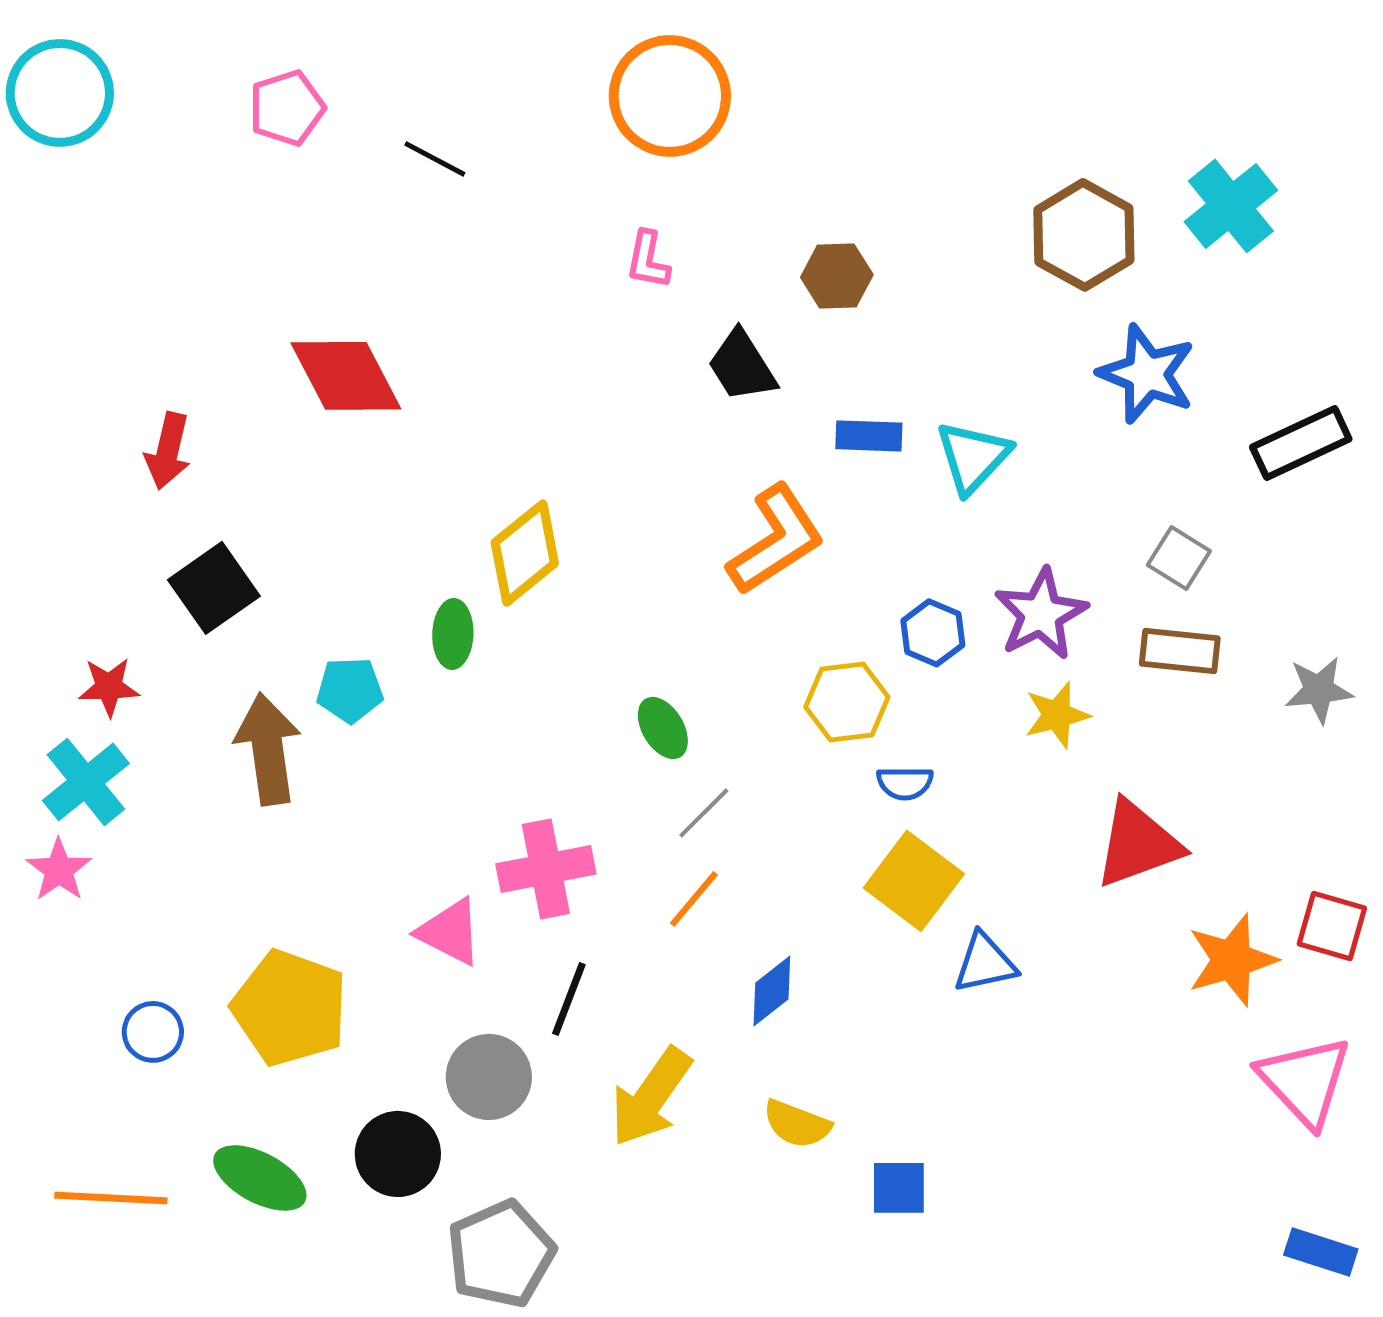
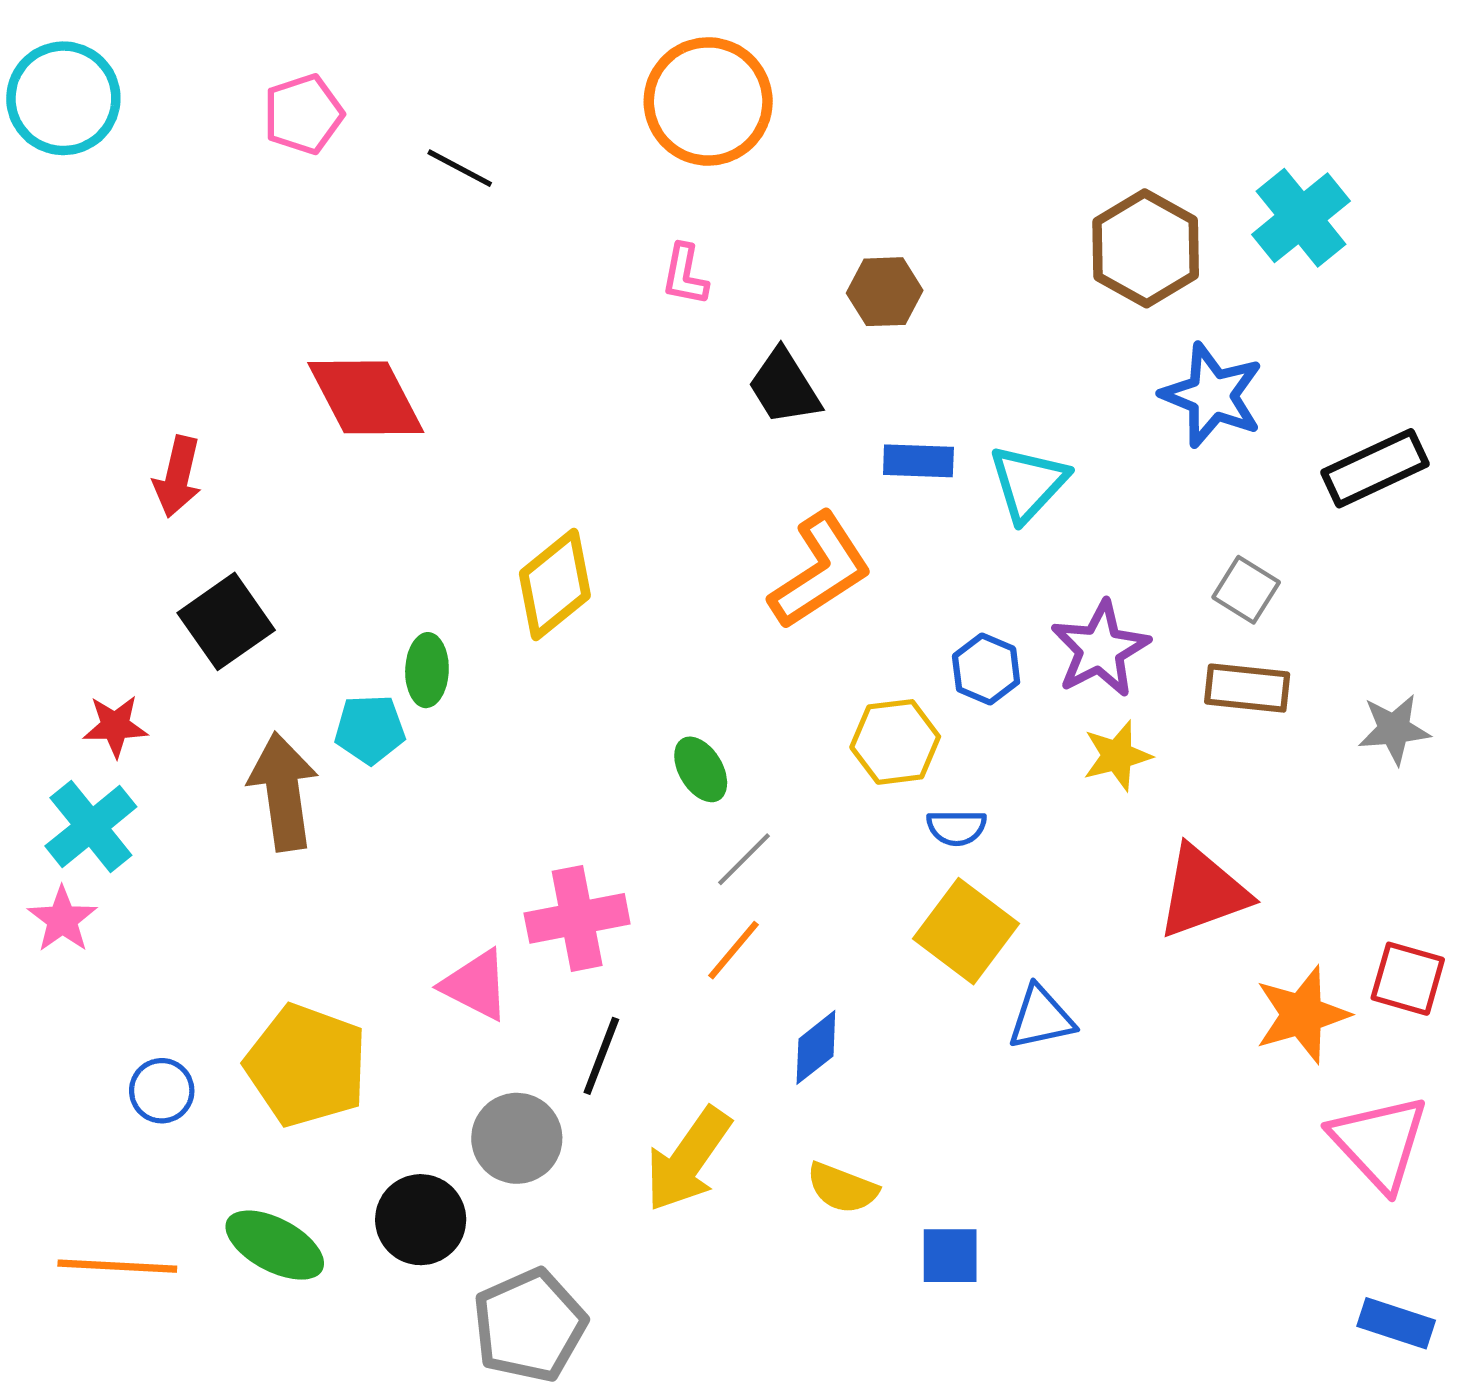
green ellipse: (453, 634) -> (427, 670), moved

